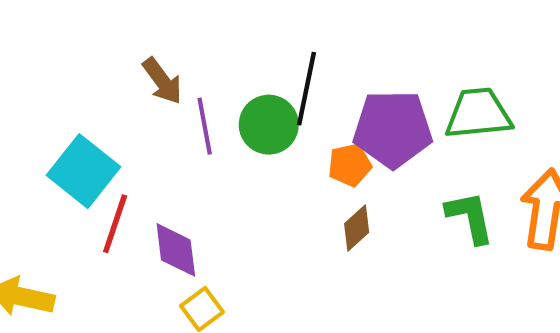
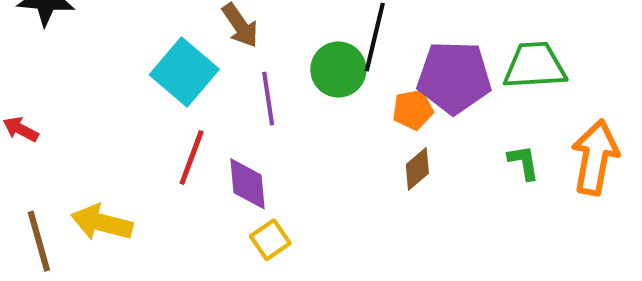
purple line: (205, 126) -> (268, 99), moved
cyan square: (83, 171) -> (184, 72), moved
green L-shape: (470, 217) -> (524, 162), size x0.7

